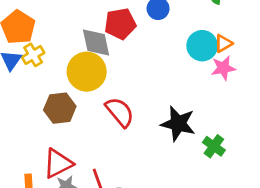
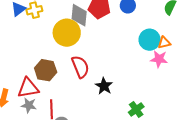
brown hexagon: (60, 108) -> (46, 70), moved
black star: (178, 124) -> (104, 86), moved, size x0.7

